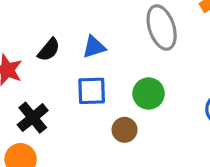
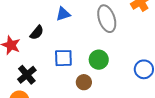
blue triangle: (94, 47) -> (63, 14), moved

